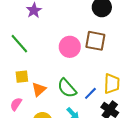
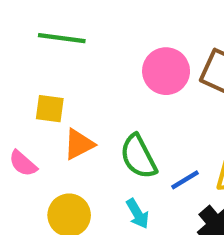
green line: (19, 44) -> (62, 38), turned -55
pink semicircle: (16, 104) -> (23, 163), turned -96

